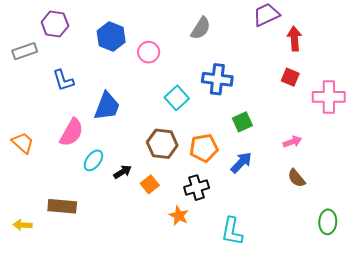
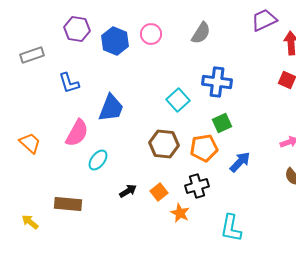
purple hexagon: (55, 24) -> (77, 29), moved
pink circle: (149, 52) -> (151, 34), moved
green square: (242, 122) -> (222, 123), moved
black arrow: (123, 172) -> (128, 191), moved
orange square: (150, 184) -> (159, 192), moved
yellow arrow: (23, 225) -> (30, 222), turned 36

